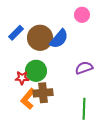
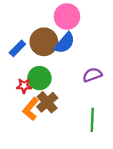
pink circle: (82, 15) -> (67, 17), moved, size x1.5
blue rectangle: (16, 33) -> (17, 48), moved
brown cross: (43, 93) -> (47, 102), turned -36

